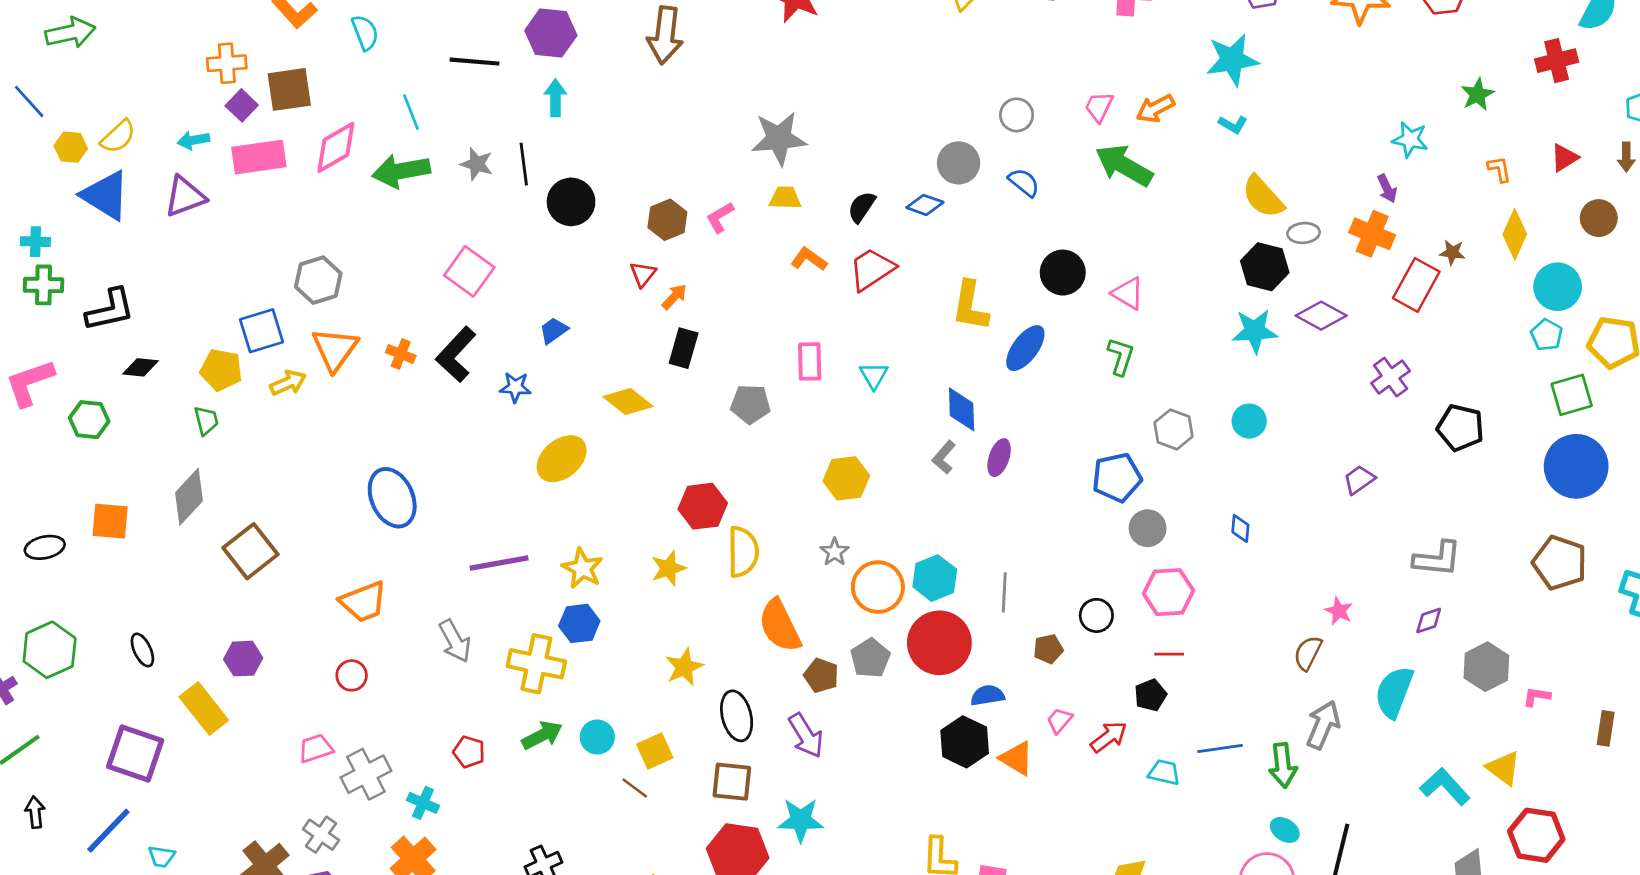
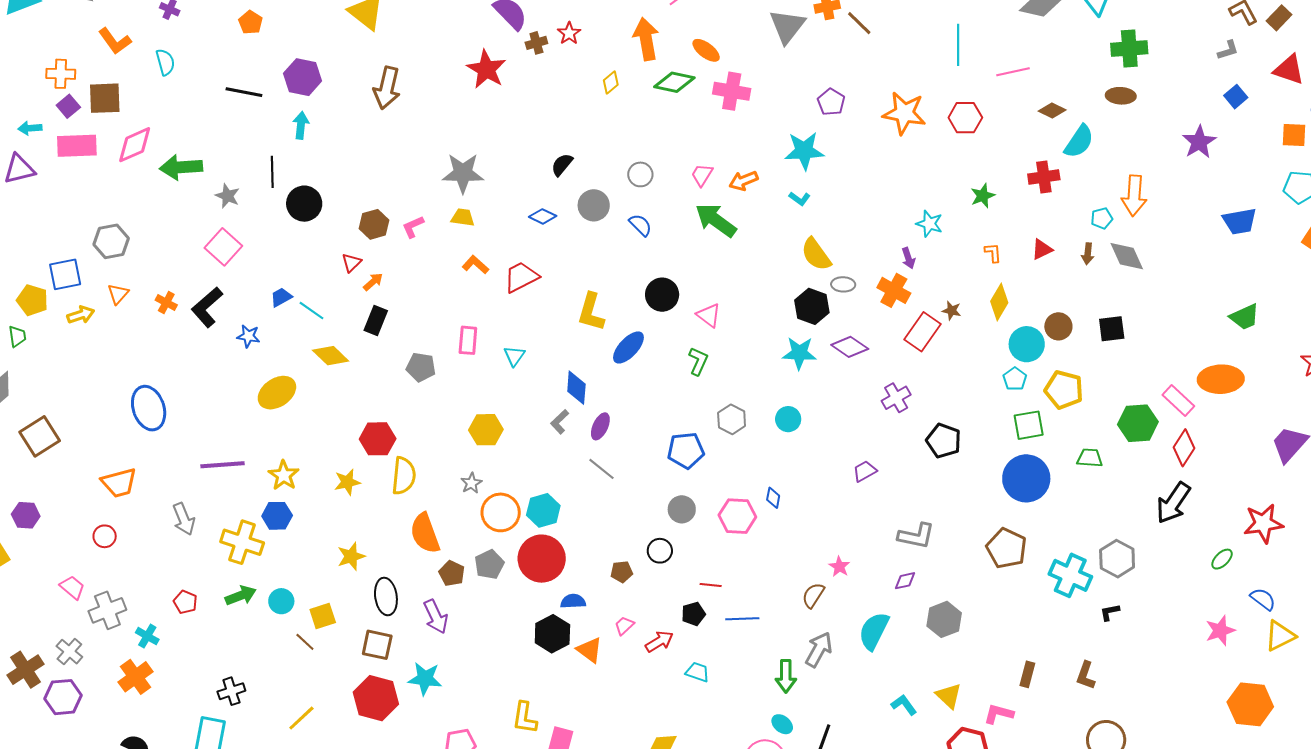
cyan line: (411, 112) -> (312, 311), moved, turned -40
gray star: (477, 164) -> (228, 196), moved
blue diamond: (925, 205) -> (543, 216), moved
black semicircle: (862, 207) -> (562, 165), moved
brown circle: (1599, 218) -> (1058, 326), moved
orange triangle: (335, 349) -> (118, 294), size x0.6
gray circle: (1148, 528) -> (682, 509), moved
gray line: (1004, 592) -> (602, 469), moved, turned -60
pink hexagon: (1168, 592) -> (737, 516), moved
pink L-shape: (1537, 697) -> (999, 714), moved, size x1.4
pink trapezoid: (316, 748) -> (72, 587), turned 52
blue line: (1220, 749) -> (742, 619), moved
cyan L-shape: (1445, 787) -> (904, 705), size x0.7

